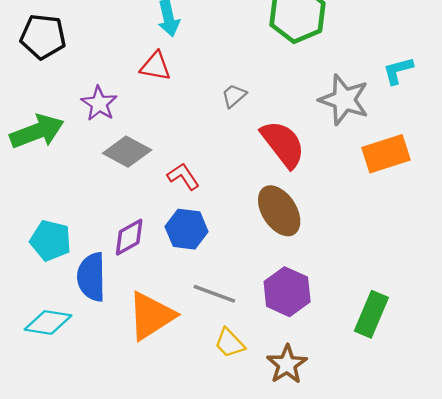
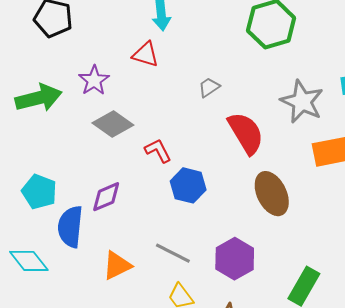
brown ellipse: (279, 211) -> (272, 194), moved
blue hexagon: (187, 229) -> (188, 185), moved
orange triangle: (151, 316) -> (117, 266), size x0.7
cyan diamond: (48, 322) -> (29, 261), turned 36

